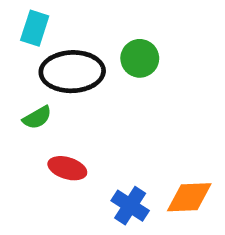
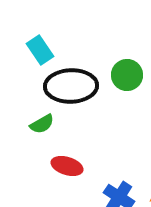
cyan rectangle: (35, 28) -> (40, 50), turned -52

